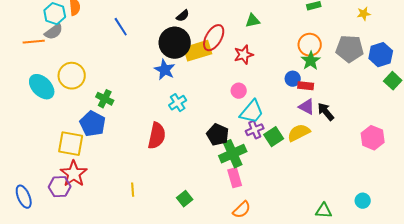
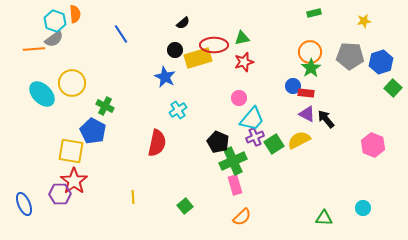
green triangle: (253, 21) -> (242, 38), moved
red ellipse: (214, 38) -> (214, 45), turned 60
black circle: (175, 43) -> (175, 50), size x0.5

